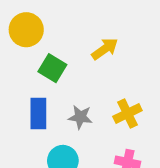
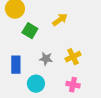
blue rectangle: (38, 114) -> (16, 65), moved

